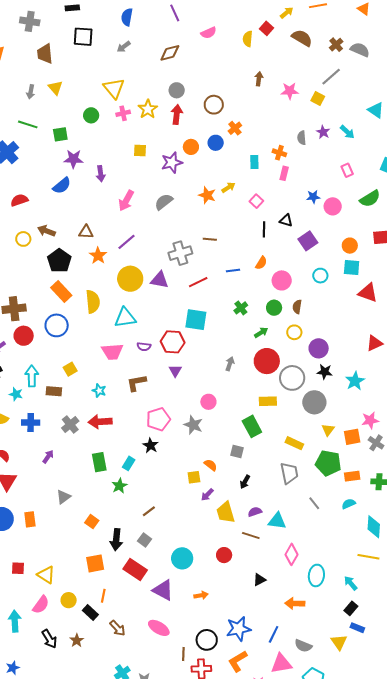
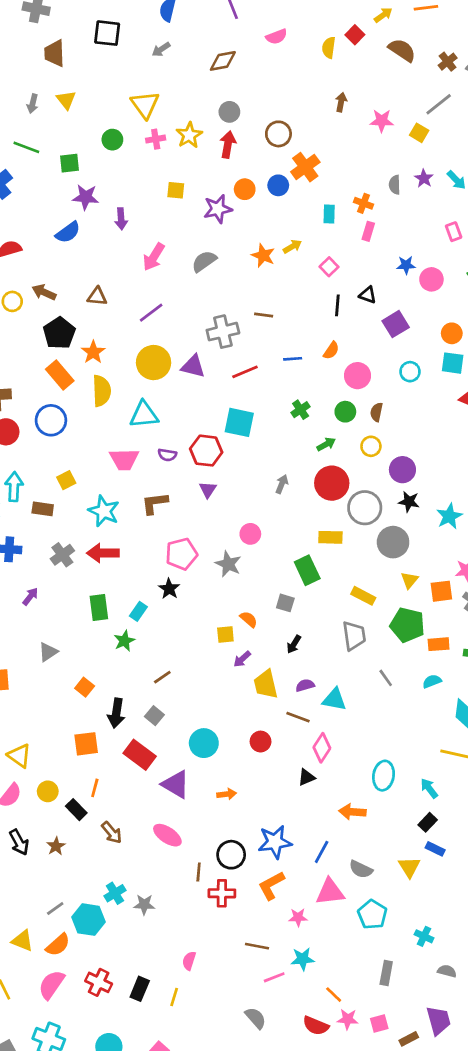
orange cross: (235, 128) -> (305, 167), size x1.5
orange star: (98, 256) -> (93, 352), moved
cyan star: (99, 391) -> (104, 511), size x1.6
pink diamond: (292, 554) -> (322, 748), moved

